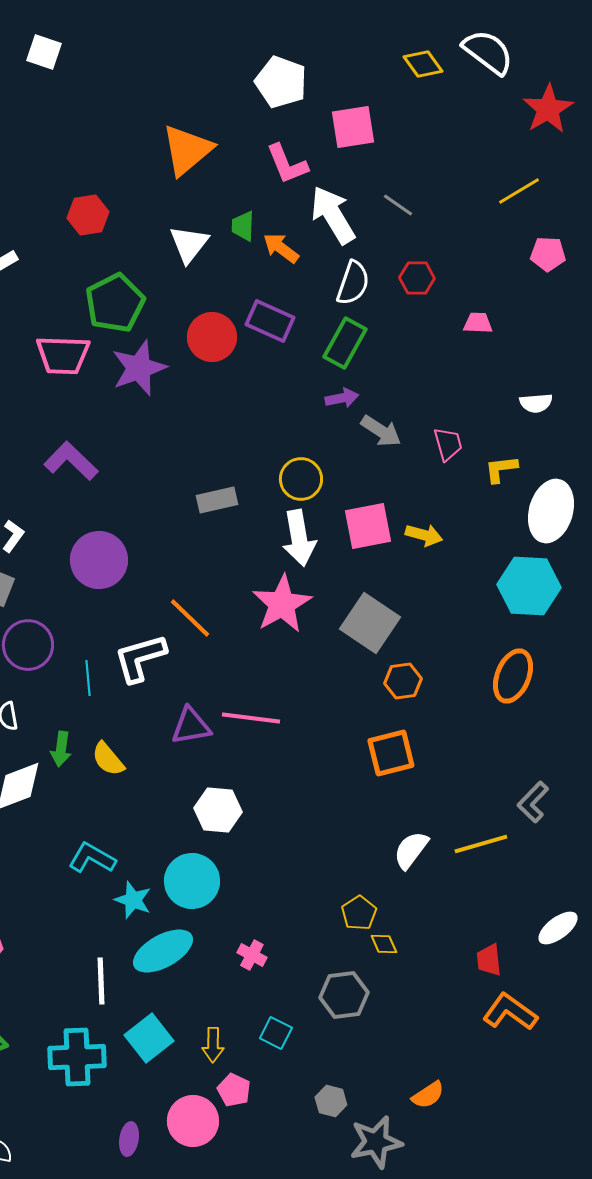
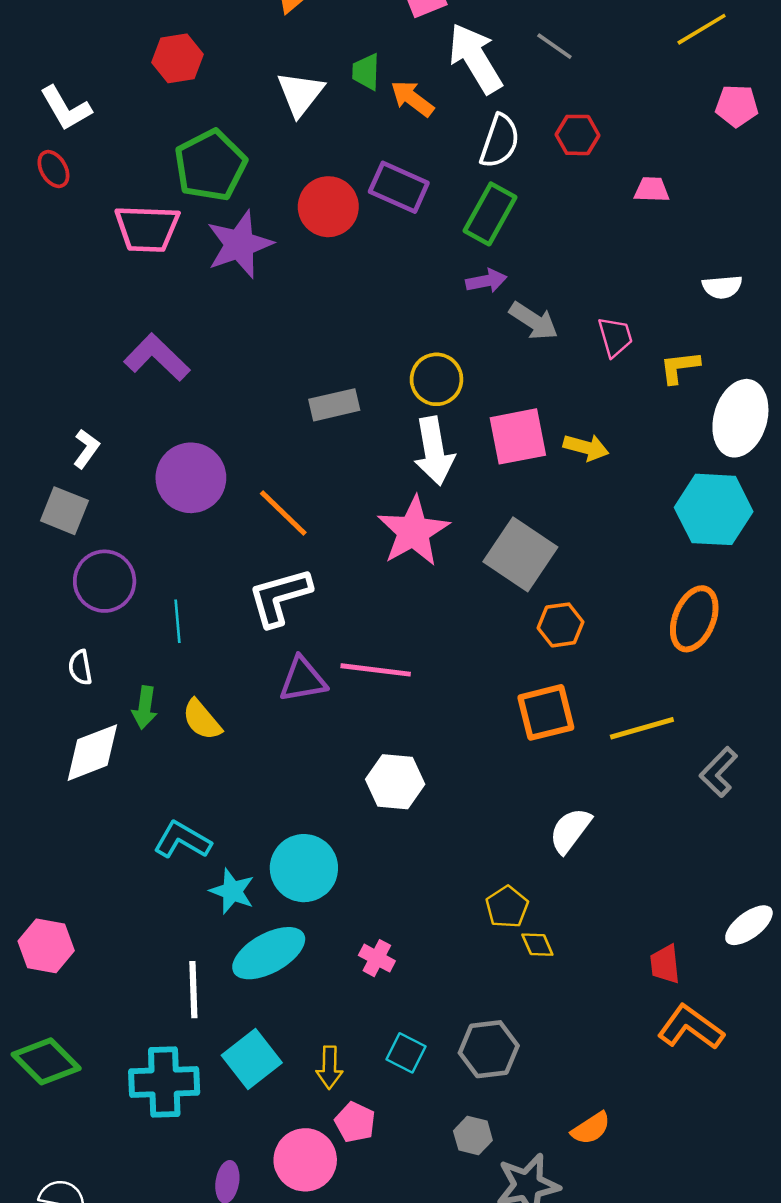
orange line: (190, 618) -> (283, 513), moved
white L-shape: (140, 658) -> (280, 597), moved
white hexagon: (218, 810) -> (395, 782), moved
yellow line: (481, 844) -> (642, 728), moved
gray hexagon: (344, 995) -> (489, 1049), moved

